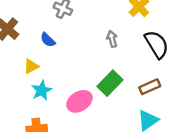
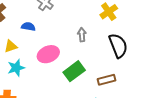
blue semicircle: (48, 40) -> (28, 27), turned 136
pink ellipse: (79, 101) -> (48, 54), moved

